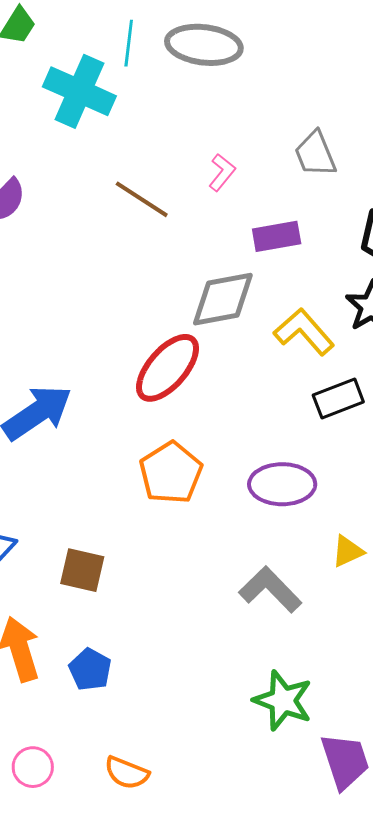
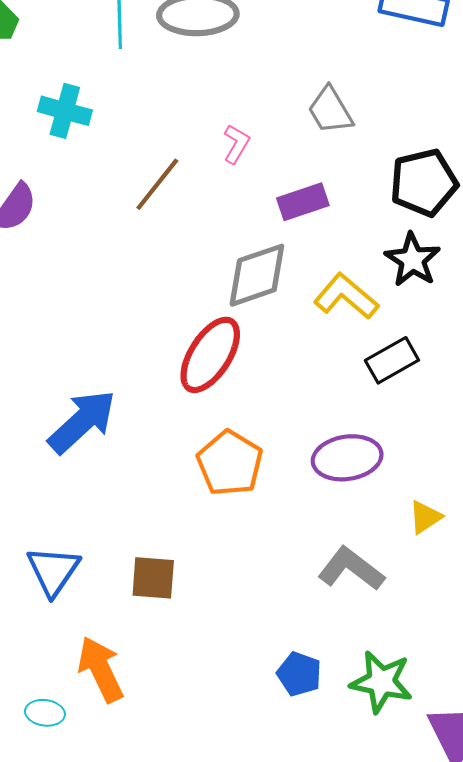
cyan cross: (79, 91) -> (65, 111), moved, size x0.7
brown line: (142, 199) -> (157, 184), turned -76
blue pentagon: (90, 669) -> (299, 674), moved

